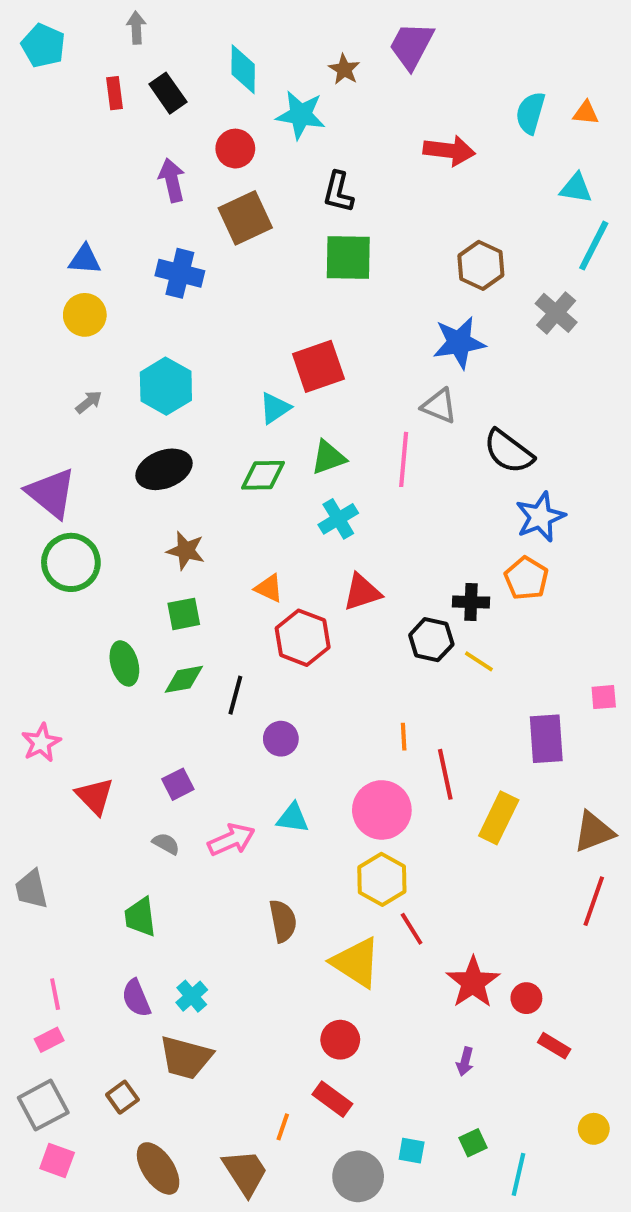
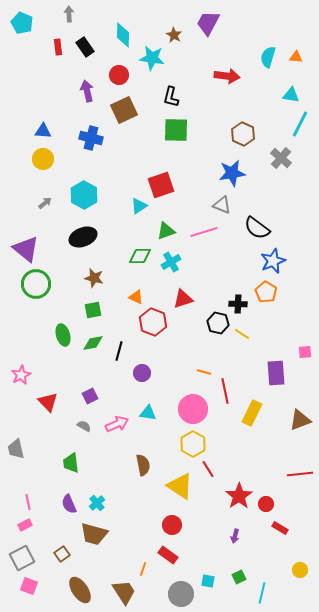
pink line: (404, 459) -> (204, 232), turned 68
green diamond: (263, 475) -> (140, 256), moved
orange line: (404, 737) -> (204, 372), turned -72
red line: (594, 901) -> (300, 474), moved, turned 65

